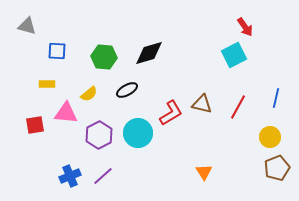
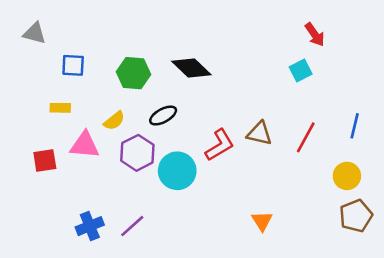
black diamond: (149, 53) -> (191, 68), turned 60
cyan square: (234, 55) -> (301, 71), size x0.7
purple hexagon: (99, 135) -> (137, 153), moved

